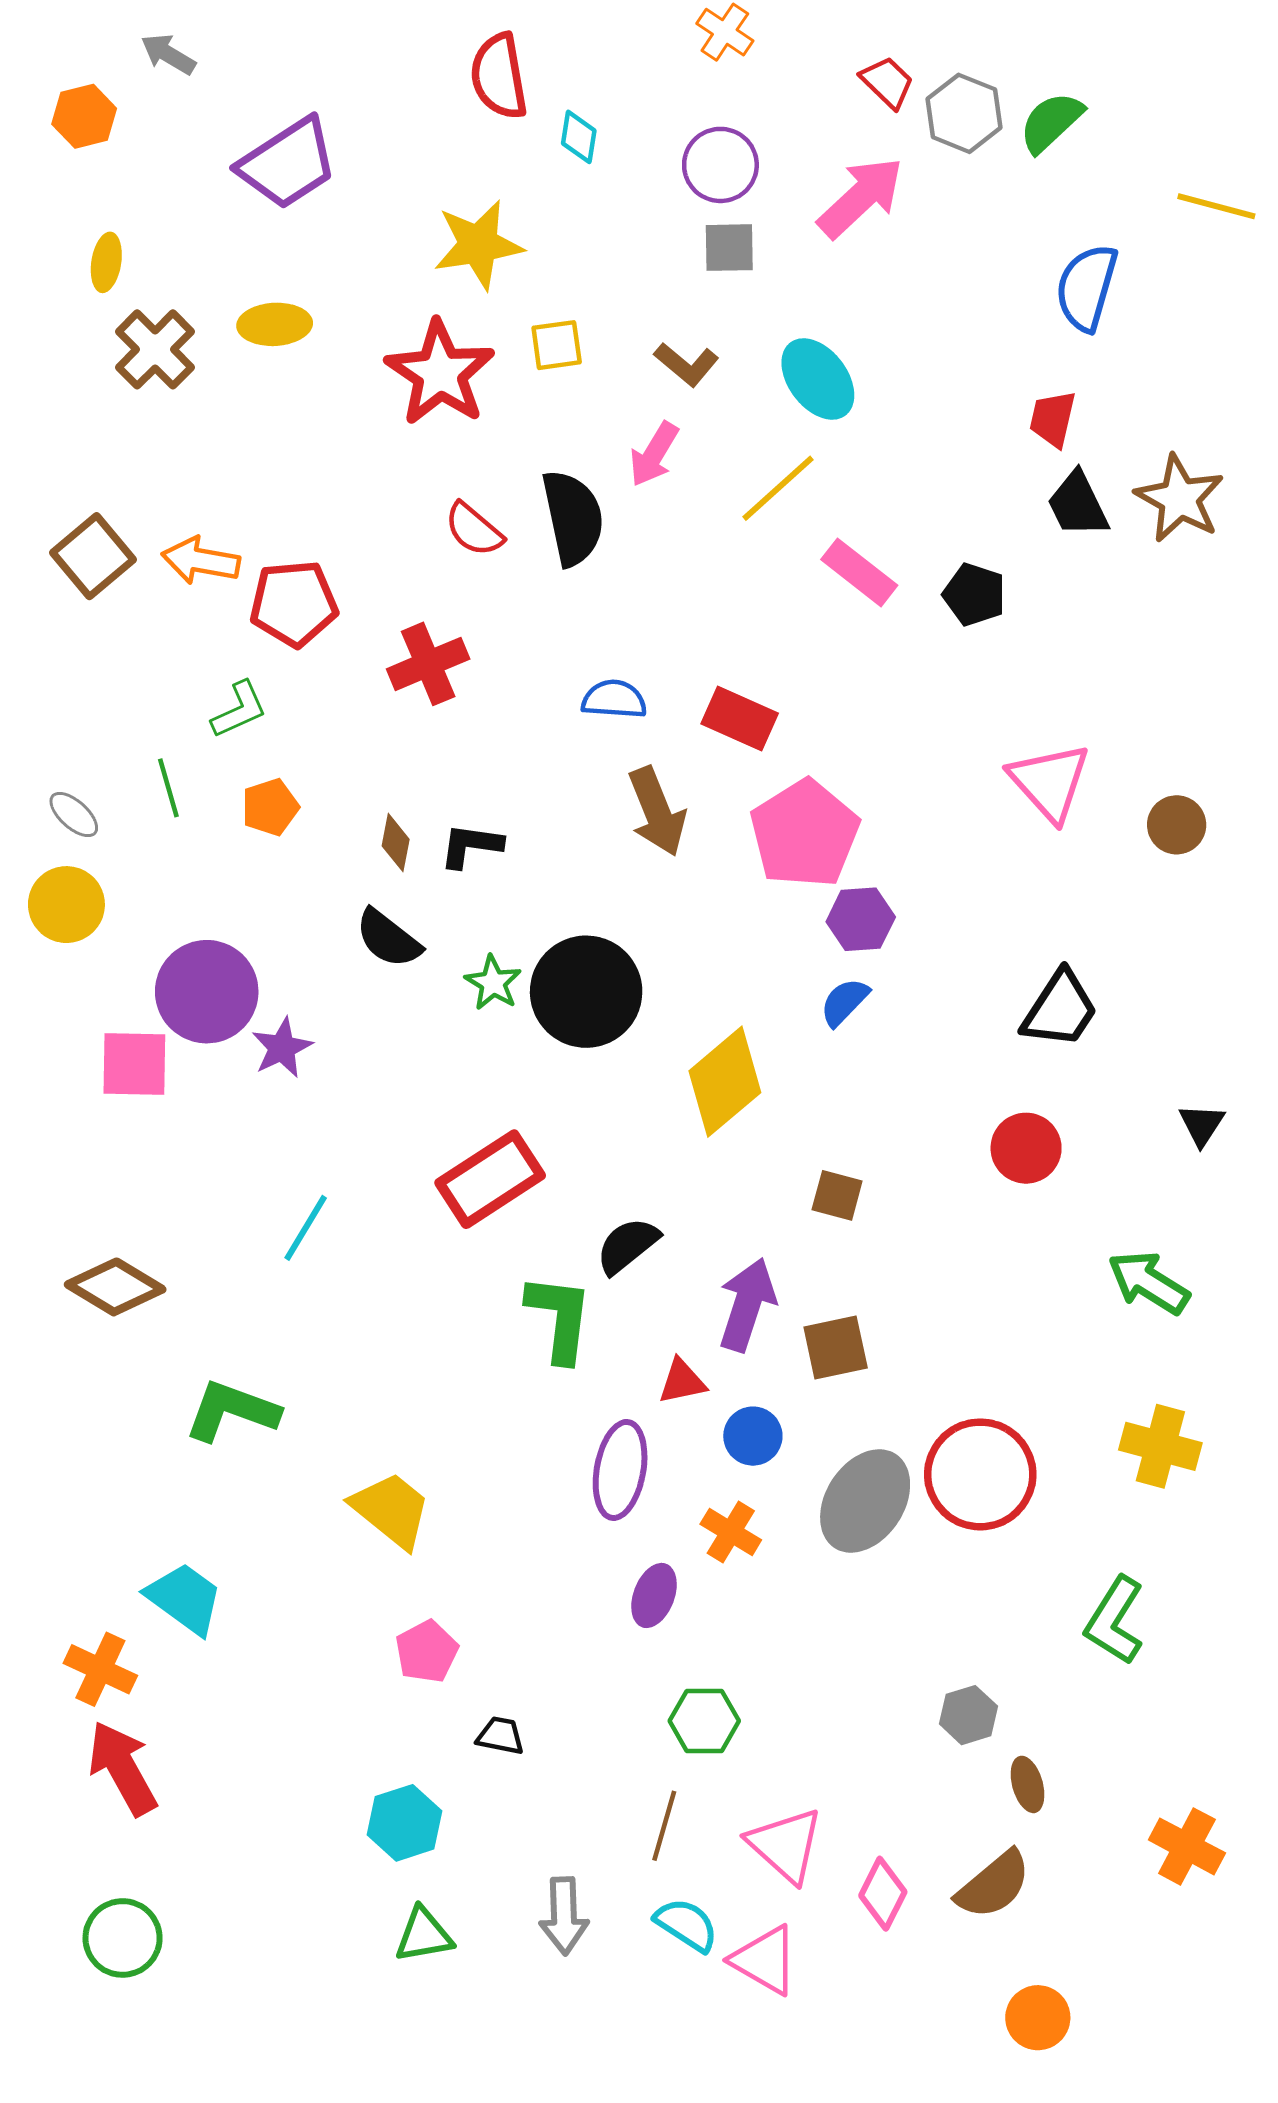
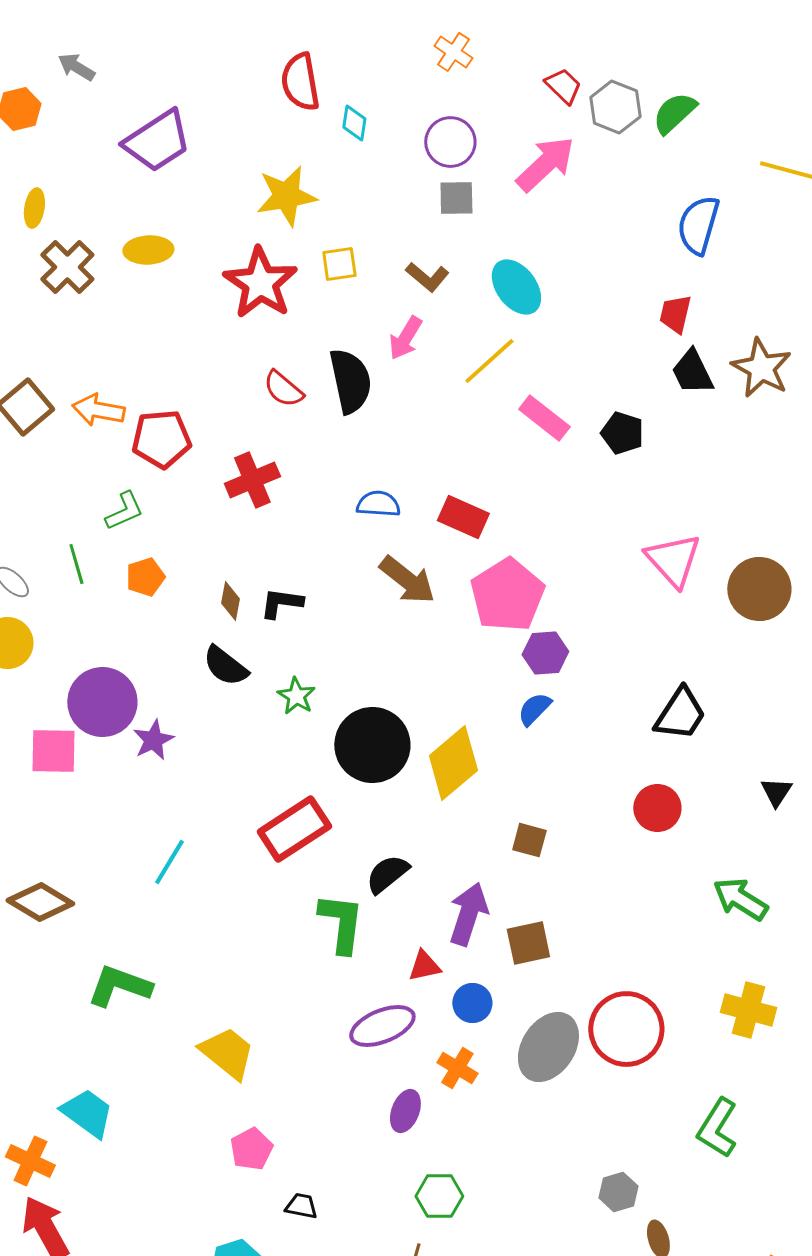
brown arrow: (657, 812) -> (407, 580), turned -30
brown circle: (1177, 825) -> (759, 589), size x1.6
black circle: (586, 992) -> (372, 745), moved
purple ellipse: (620, 1470) -> (382, 1026), turned 58

